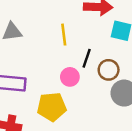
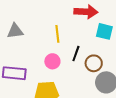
pink circle: (70, 77) -> (52, 61), moved

